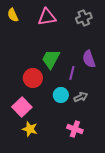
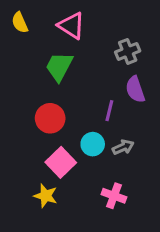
pink triangle: (47, 17) -> (71, 26), turned 42
gray cross: (84, 18) -> (128, 51), moved
green trapezoid: (51, 59) -> (59, 67), moved
pink square: (22, 107) -> (61, 162), moved

